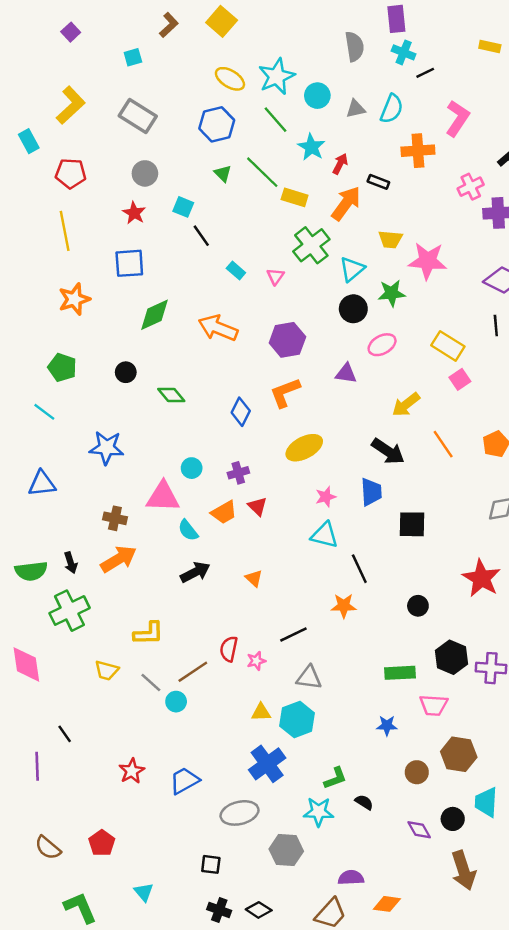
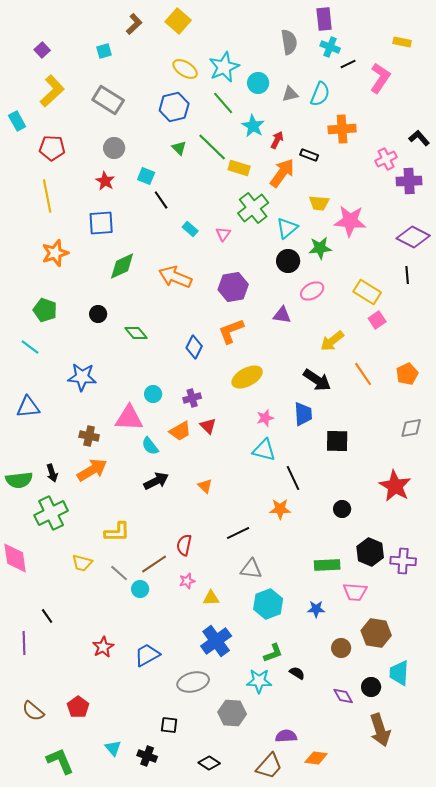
purple square: (71, 32) -> (42, 50), moved
pink L-shape: (457, 118) -> (380, 78), moved
pink star: (256, 661) -> (187, 581), moved
cyan hexagon: (297, 720) -> (268, 604), moved
black cross: (219, 910) -> (147, 756), moved

